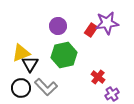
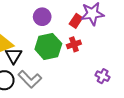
red cross: (98, 77) -> (74, 44), moved, turned 32
purple cross: (112, 94) -> (103, 76), moved, turned -32

